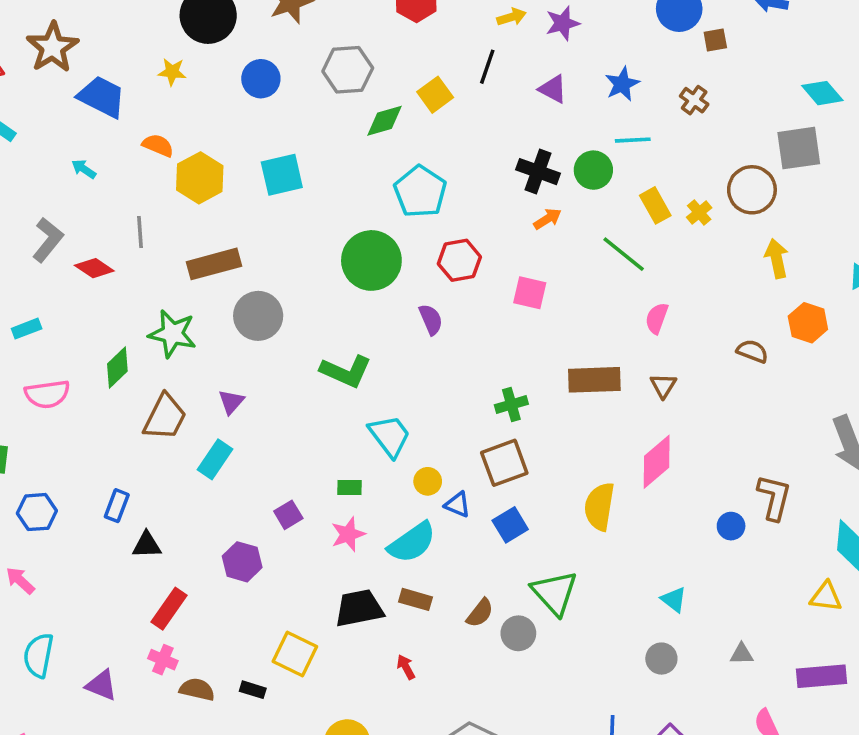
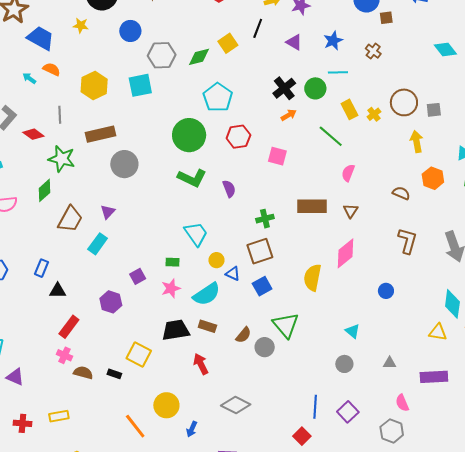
gray hexagon: (348, 70) -> (162, 55), moved
orange semicircle: (158, 145) -> (52, 69), moved
gray square: (799, 148) -> (434, 110), moved, size x0.6
black cross: (538, 172) -> (284, 88), turned 30
purple semicircle: (431, 319) -> (229, 189), moved
green star: (172, 334) -> (62, 159), moved
green L-shape: (346, 371) -> (192, 178), moved
brown L-shape: (774, 497) -> (408, 241), moved
red arrow: (406, 667) -> (201, 364), size x1.5
purple triangle: (101, 685) -> (15, 377), moved

